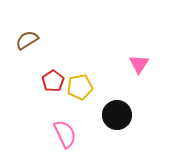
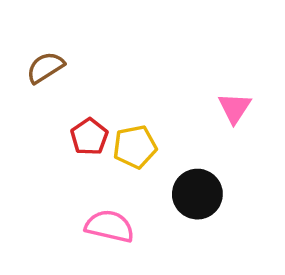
pink semicircle: (65, 134) -> (110, 226), turned -52

